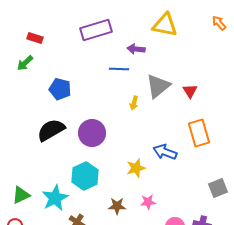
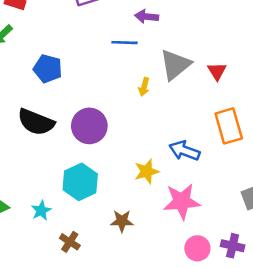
black semicircle: (51, 130) -> (36, 122), turned -128
cyan star: (55, 198) -> (41, 211), size x0.6
pink star: (148, 202) -> (182, 201), moved, size x1.8

